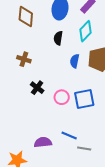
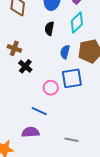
black cross: (37, 88) -> (25, 66), moved
blue square: (84, 99) -> (72, 78), moved
blue line: (69, 136) -> (39, 111), moved

